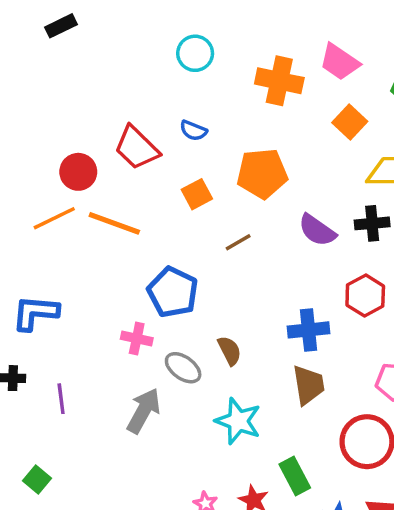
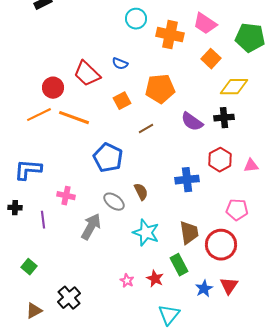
cyan circle: (195, 53) -> (136, 19), moved
pink cross: (137, 339) -> (66, 196), moved
brown trapezoid: (309, 385) -> (189, 233), moved

